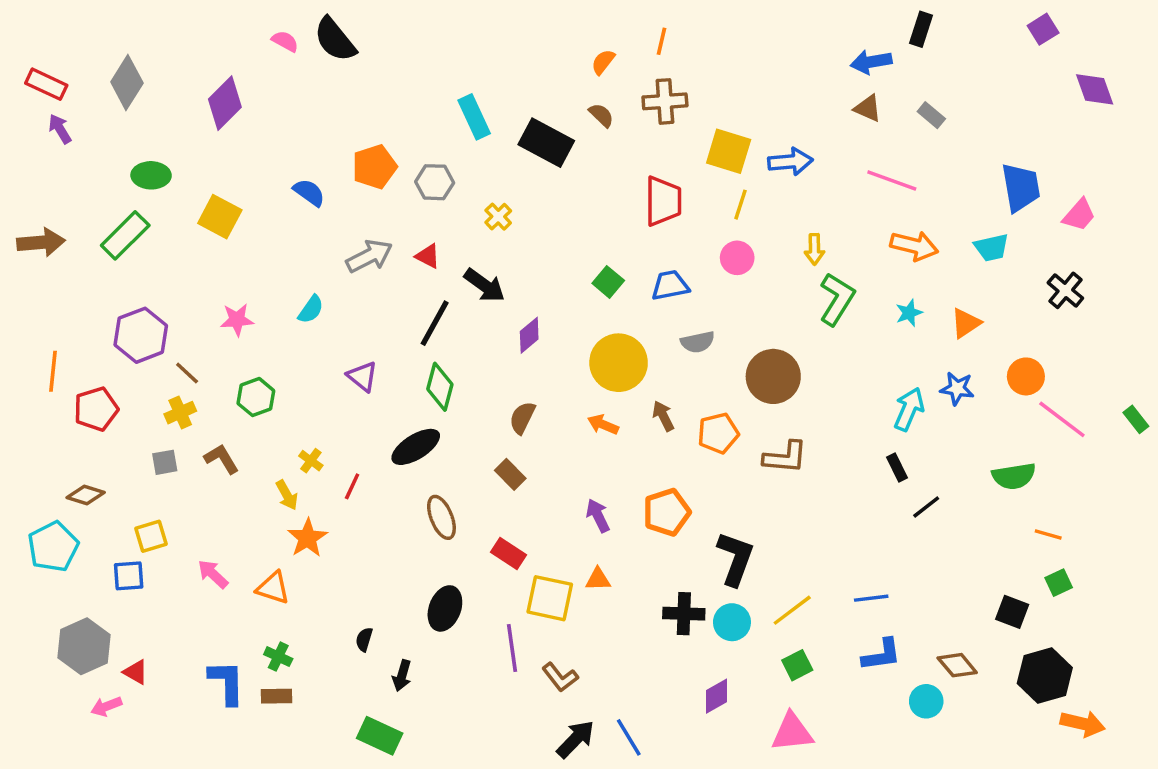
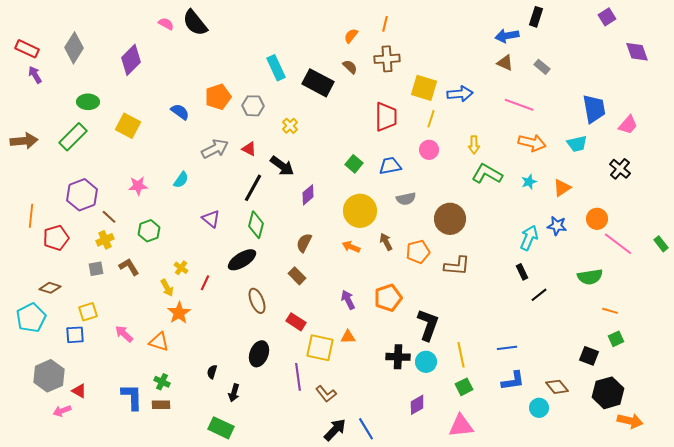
green L-shape: (837, 299) -> (487, 174), turned -92
yellow line: (792, 610) -> (461, 355), turned -65

